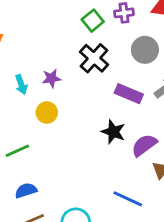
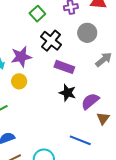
green square: (93, 21) -> (37, 14), moved
purple star: (51, 78) -> (21, 57), size x1.5
purple rectangle: (129, 94) -> (64, 67), moved

